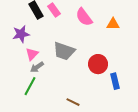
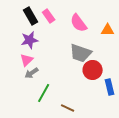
purple star: (21, 34) -> (30, 40), moved
gray trapezoid: (64, 51) -> (81, 53), moved
green line: (30, 86) -> (44, 93), moved

